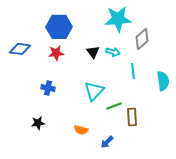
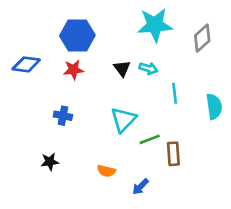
gray diamond: (142, 39) -> (202, 38), moved

